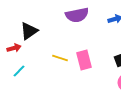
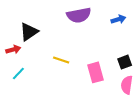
pink rectangle: (84, 60) -> (95, 72), moved

